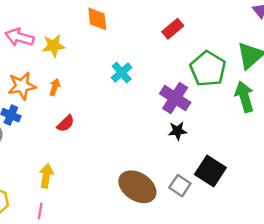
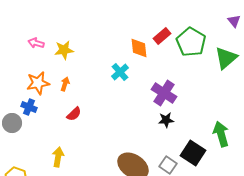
orange diamond: (97, 19) -> (139, 48), moved
pink arrow: (19, 37) -> (36, 43), size x0.7
green pentagon: (208, 69) -> (191, 42), moved
green arrow: (244, 97) -> (221, 134), moved

